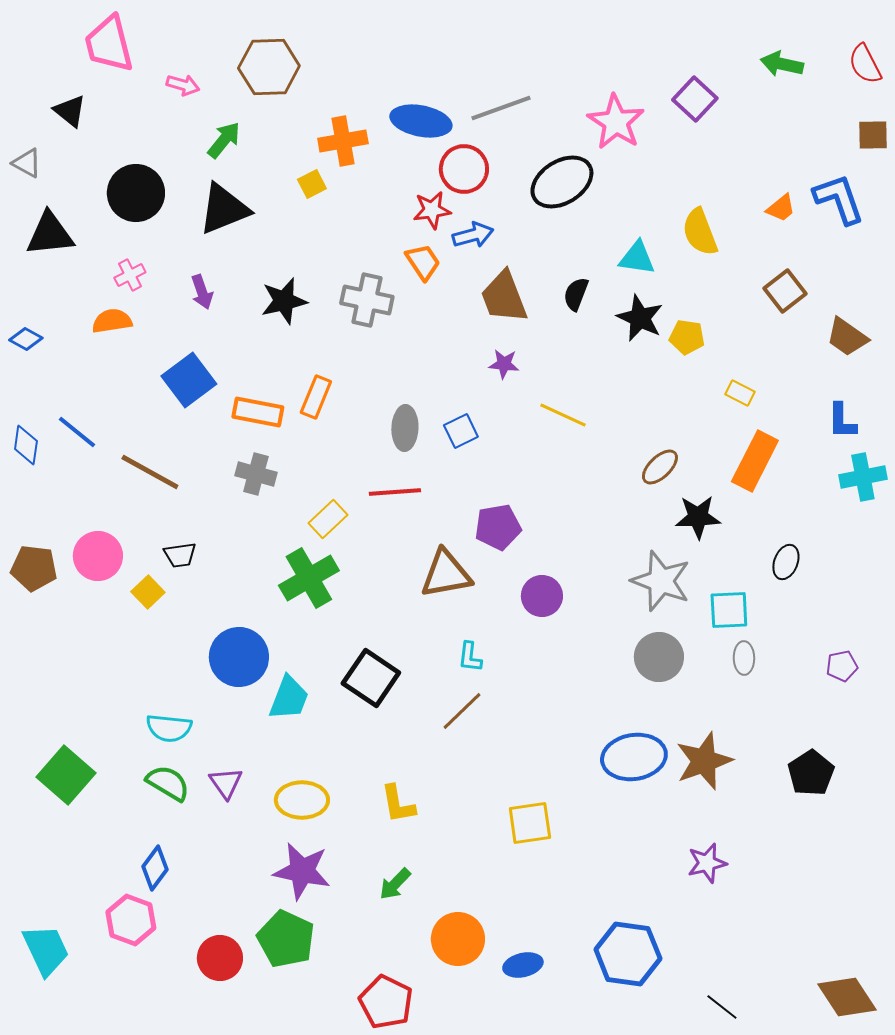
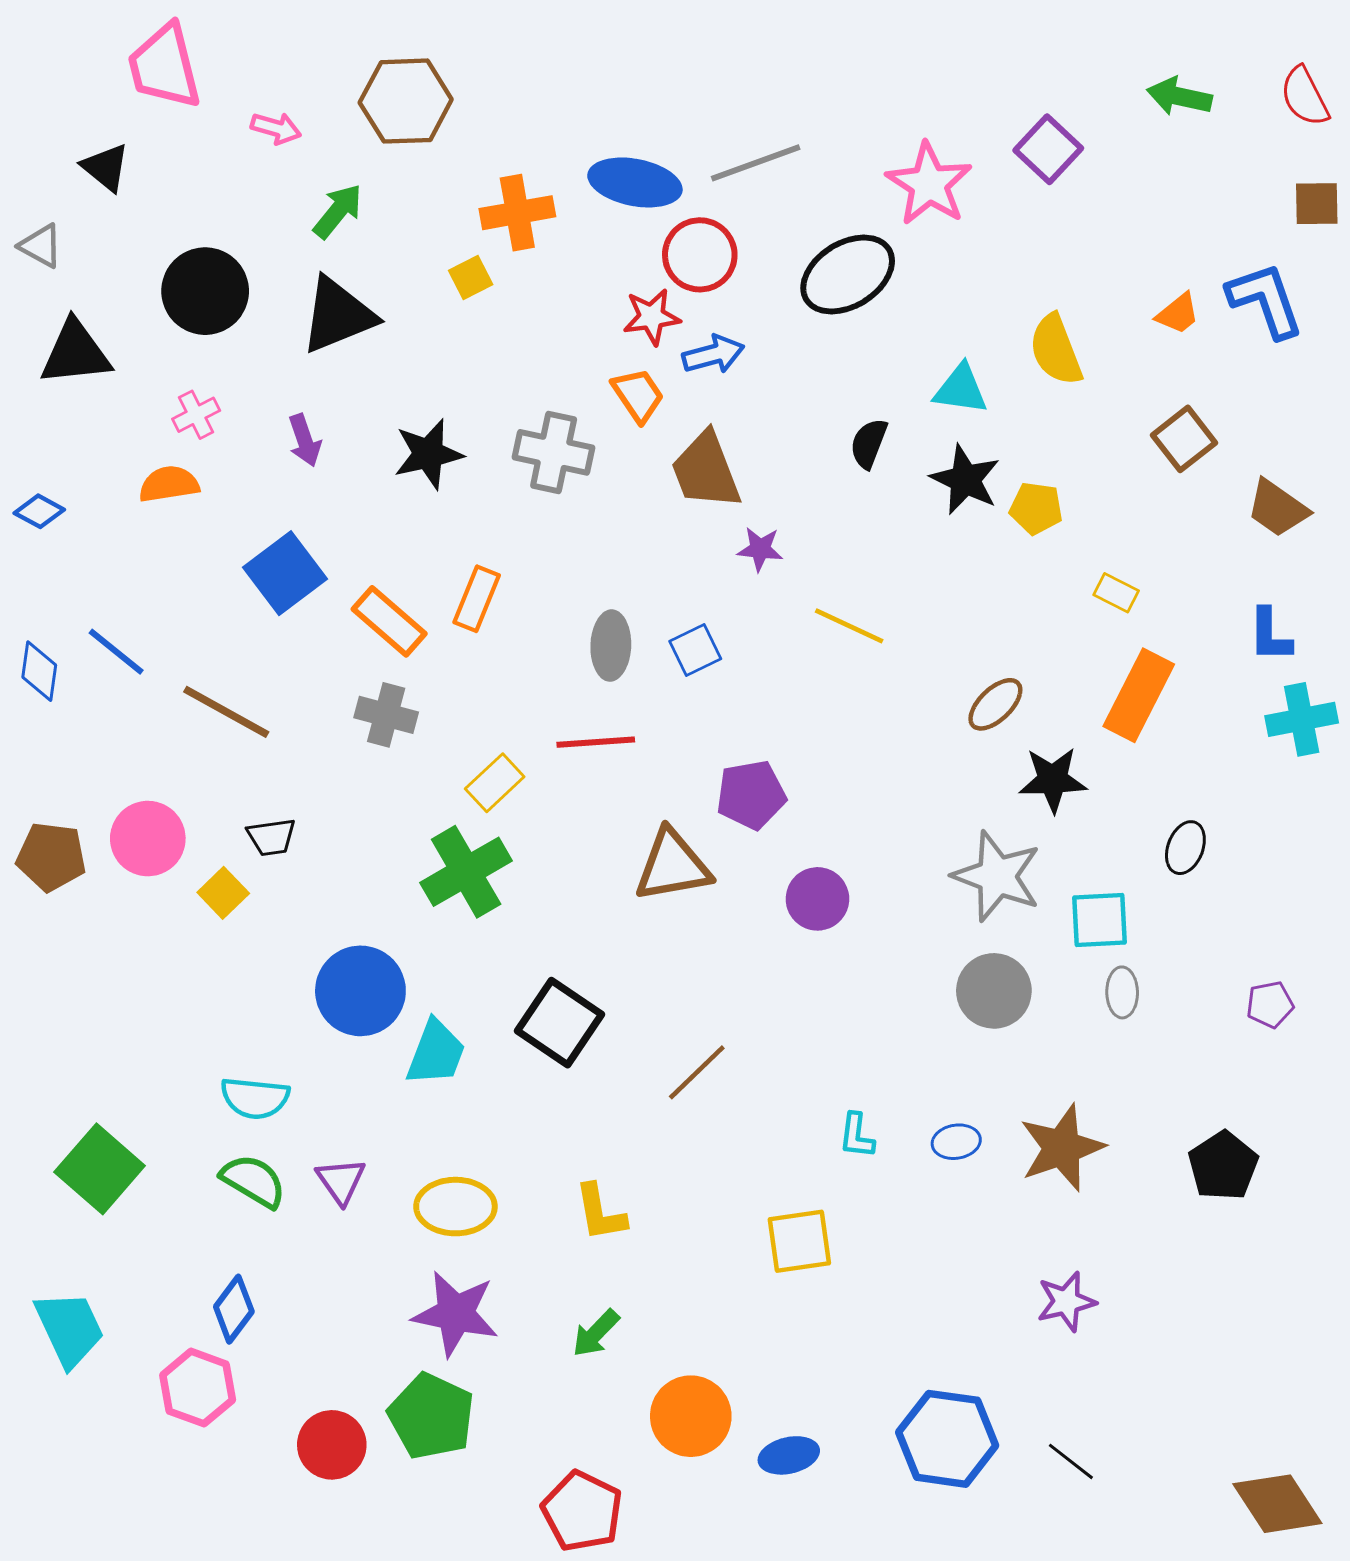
brown trapezoid: (504, 297) -> (706, 471), moved
orange rectangle: (258, 412) -> (389, 621), turned 30
cyan L-shape: (470, 657) -> (857, 1136), moved
blue ellipse: (634, 757) -> (956, 1142), size x0.5
cyan trapezoid: (46, 950) -> (69, 1329), moved
black line: (722, 1007) -> (1071, 1461), moved

